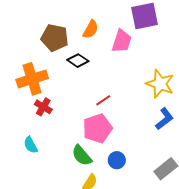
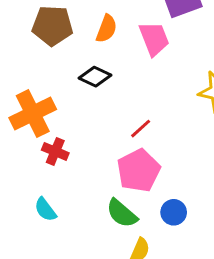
brown pentagon: (55, 38) -> (52, 26), moved
pink trapezoid: (122, 41) -> (154, 39), turned -30

